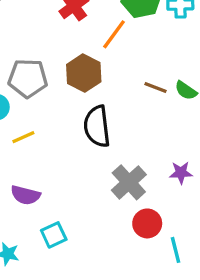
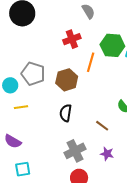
orange line: (114, 34) -> (91, 62), turned -36
brown line: (156, 88) -> (102, 126), moved
black semicircle: (97, 126) -> (66, 113), size x0.7

